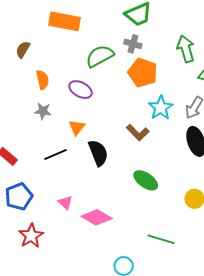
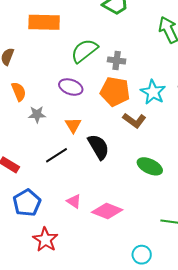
gray cross: (133, 44) -> (117, 60), moved
orange pentagon: (143, 73) -> (115, 92), moved
orange semicircle: (43, 80) -> (19, 92), moved

